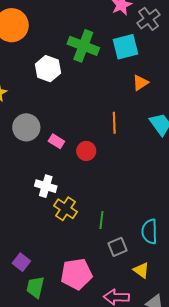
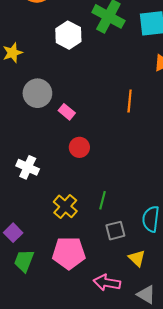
red circle: (86, 151) -> (79, 147), moved
white cross: (46, 186) -> (28, 167), moved
yellow cross: (66, 209) -> (65, 206), moved

